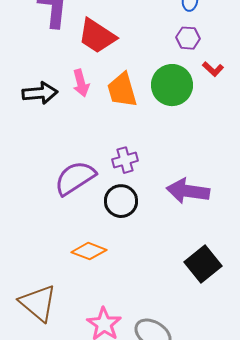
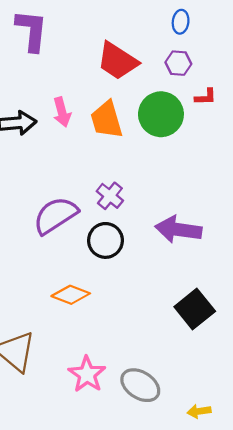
red trapezoid: (97, 36) -> (117, 61), moved
red L-shape: (213, 69) -> (206, 97), turned -45
purple cross: (125, 160) -> (110, 196), turned -35

